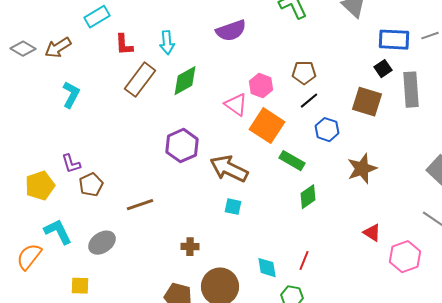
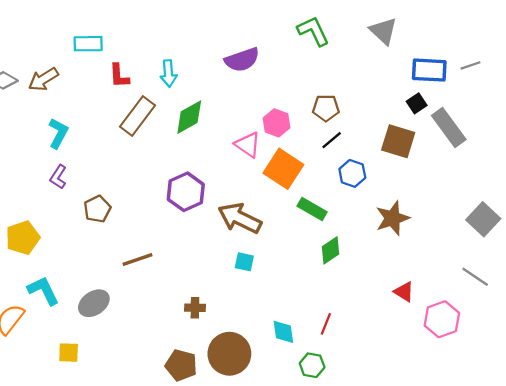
cyan rectangle: (97, 17) -> (88, 44), turned 30
gray rectangle: (411, 90) -> (449, 127), turned -32
purple L-shape: (71, 164) -> (58, 177), moved, turned 50
brown pentagon: (91, 185) -> (97, 209), moved

